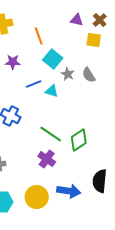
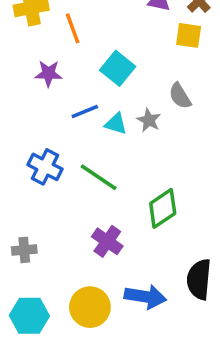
orange line: (39, 36) -> (73, 28), moved
gray star: (68, 74) -> (149, 120), moved
green line: (51, 134) -> (99, 177), moved

